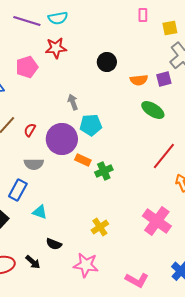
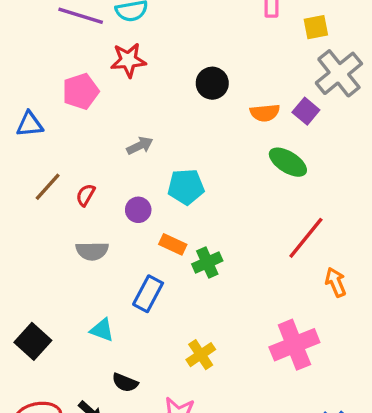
purple square: (164, 79) -> (306, 111), turned -35
gray arrow: (73, 102) -> (140, 146), moved, turned 84
purple circle: (62, 139) -> (138, 210), size x0.5
blue rectangle: (18, 190) -> (148, 294), moved
pink cross: (157, 221) -> (294, 345), turned 32

